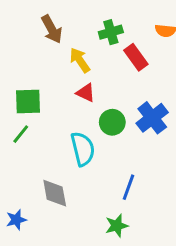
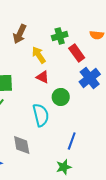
brown arrow: (52, 29) -> (20, 34), turned 54
blue cross: (152, 118) -> (90, 78), moved

